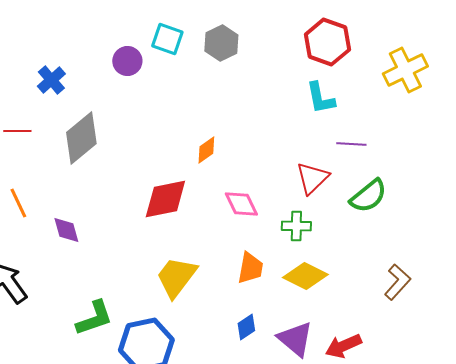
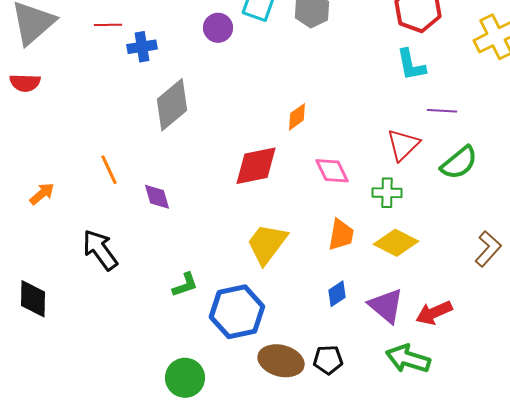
blue cross: (51, 80) -> (142, 47), turned 32
red line: (17, 131) -> (108, 25), moved
green L-shape: (94, 318) -> (185, 285), size x0.7

